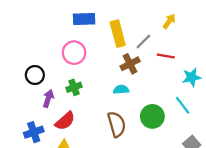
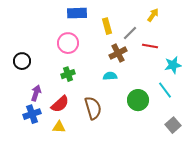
yellow rectangle: (118, 34) -> (107, 26), size x0.7
black circle: (35, 75) -> (22, 61), moved
purple arrow: (48, 99) -> (36, 93), moved
brown semicircle: (117, 124) -> (93, 108), moved

